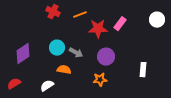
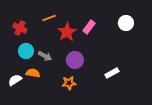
red cross: (53, 12) -> (20, 28), moved
red star: (98, 29) -> (67, 32), turned -30
white rectangle: (143, 70) -> (112, 73), turned 56
white semicircle: (47, 86) -> (15, 80), moved

